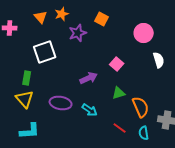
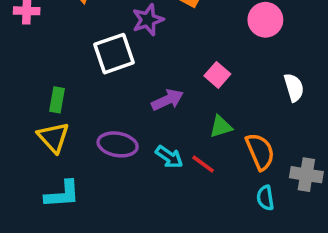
white square: (45, 52) -> (114, 54), moved
white semicircle: (159, 60) -> (294, 87), moved
red line: (120, 128) -> (203, 164), moved

